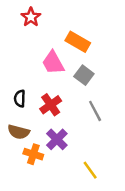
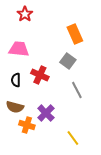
orange rectangle: (78, 42) -> (75, 34), moved, turned 36
pink trapezoid: (53, 63) -> (19, 49), moved, turned 125
red cross: (51, 105) -> (40, 75), moved, turned -30

